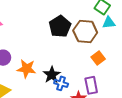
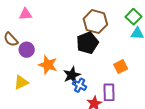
black pentagon: (60, 26) -> (87, 43), moved
brown hexagon: (85, 32) -> (95, 22), moved

